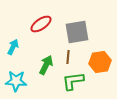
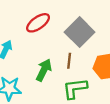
gray square: (77, 32) -> (80, 32), turned -35

